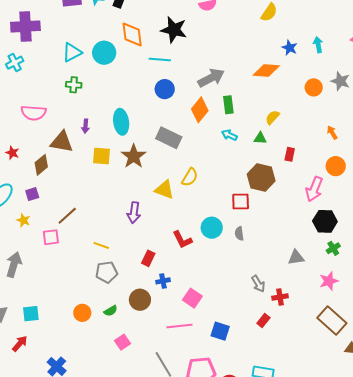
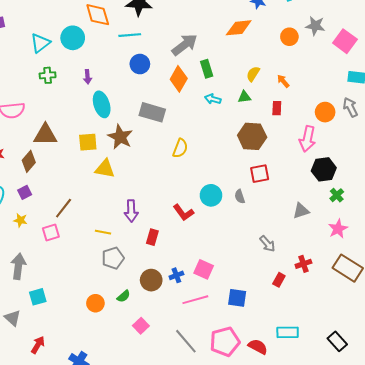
purple arrow: (85, 126) -> (88, 77), moved
orange arrow: (332, 133) -> (283, 81), moved
yellow triangle: (164, 190) -> (105, 169), moved
red square: (241, 202) -> (260, 174), moved
purple arrow: (134, 213) -> (131, 211), moved
blue cross: (163, 281) -> (176, 275), moved
red cross: (280, 297) -> (303, 264), moved
cyan square: (31, 314) -> (38, 297), moved

